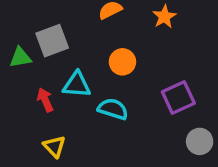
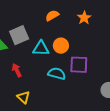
cyan triangle: (77, 85) -> (41, 48), moved
purple square: (178, 98) -> (79, 65), moved, turned 30

